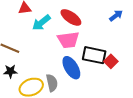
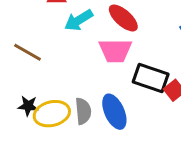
blue ellipse: (71, 68) -> (114, 112), moved
black star: (10, 71) -> (28, 106), moved

